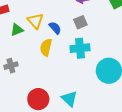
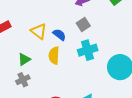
green triangle: (17, 30) -> (24, 59), moved

